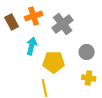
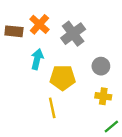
orange cross: (34, 16) -> (39, 24), turned -30
brown rectangle: (12, 22) -> (14, 31), turned -56

